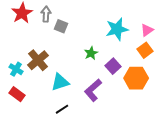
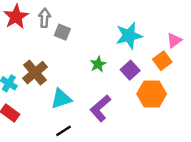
pink triangle: (147, 30) -> (174, 40), moved
purple square: (113, 66) -> (130, 70), moved

